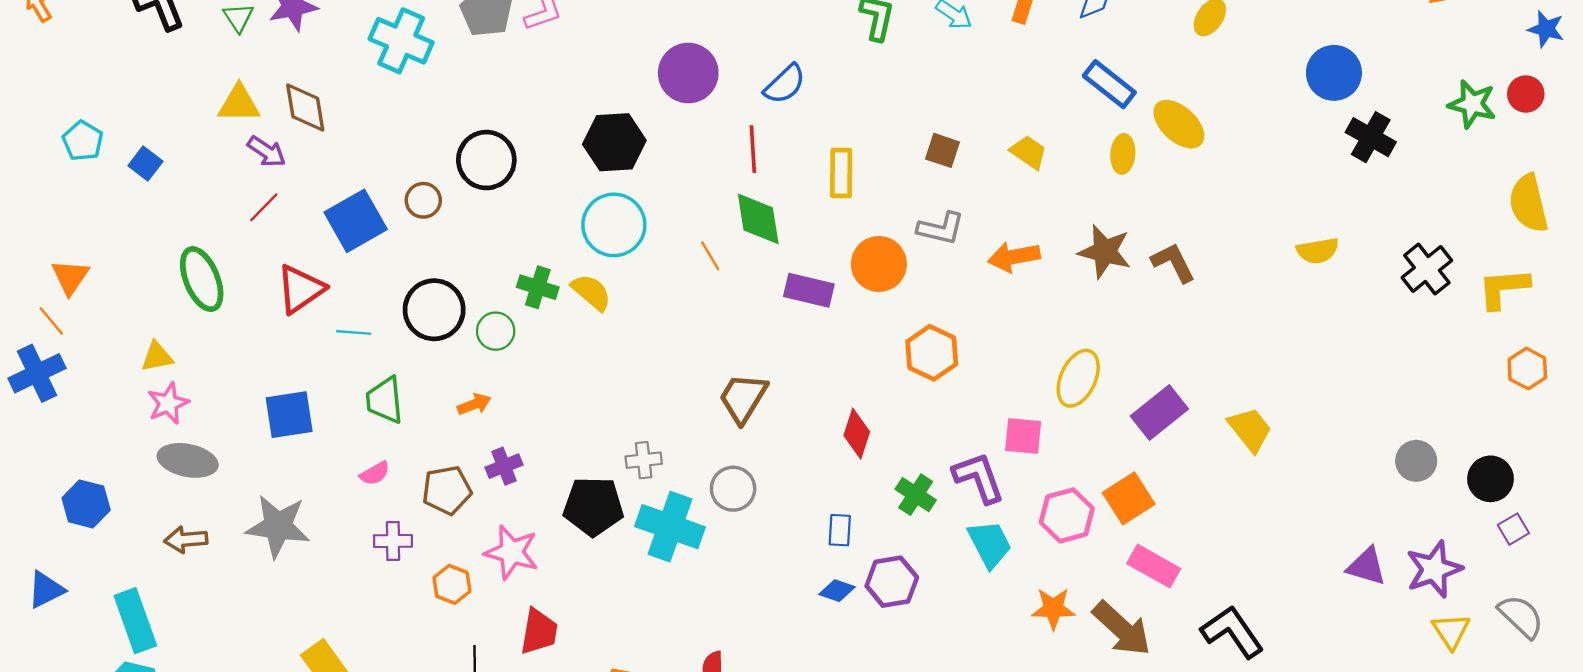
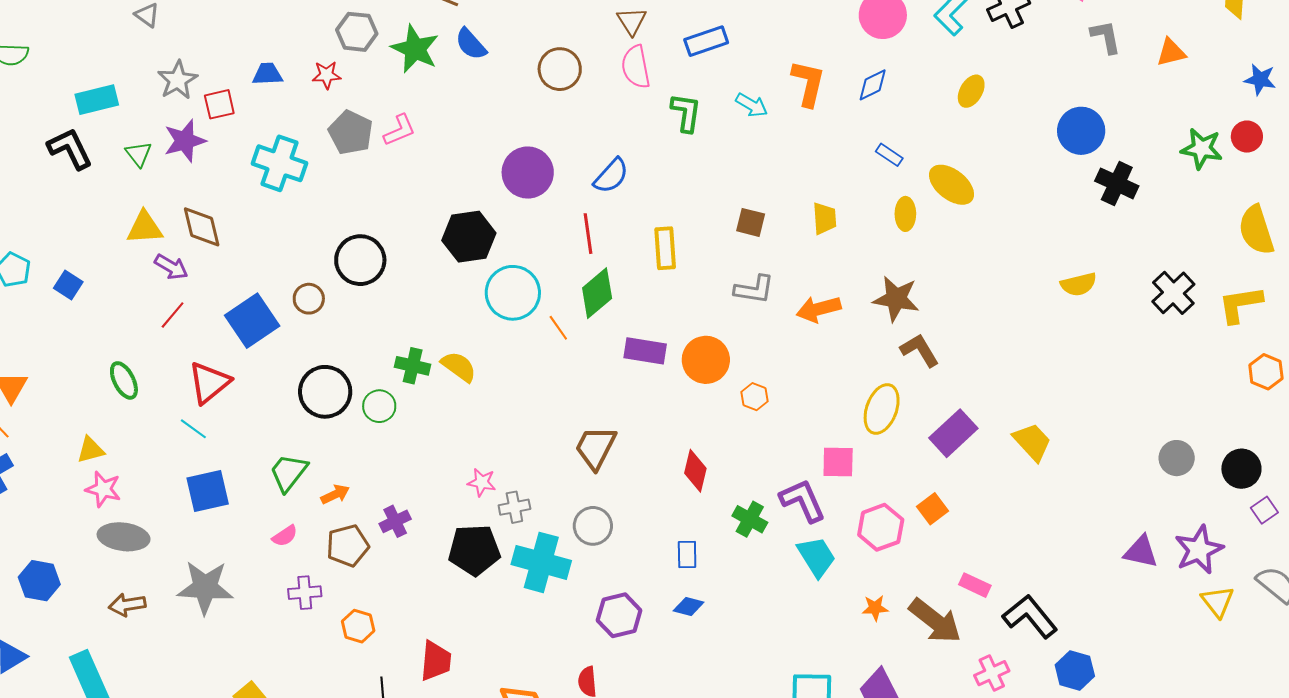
blue rectangle: (1109, 84) -> (889, 155), size x0.6
yellow trapezoid: (1029, 152) -> (825, 218), turned 56
green diamond: (758, 219) -> (597, 293), turned 63
cyan circle: (614, 225) -> (513, 293), moved
brown L-shape: (1173, 263) -> (920, 350), moved
orange circle: (879, 264) -> (706, 360), moved
green ellipse: (202, 279) -> (124, 380), size x0.7
cyan line: (354, 332) -> (193, 429), moved, turned 36
orange hexagon: (932, 353) -> (754, 397), size x0.6
green trapezoid: (385, 400) -> (289, 472), turned 48
pink star: (168, 403) -> (103, 489), turned -30
orange arrow: (474, 404) -> (335, 494), moved
orange square: (1129, 498) -> (933, 509), size x0.7
pink star: (512, 552) -> (482, 482), moved, size x0.6
pink rectangle: (1154, 566) -> (975, 585), moved, size x0.7
purple hexagon: (892, 582) -> (619, 615), moved
orange star: (1053, 608) -> (875, 608), size x0.7

